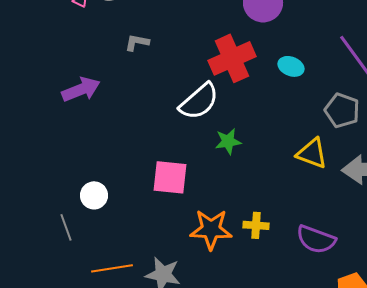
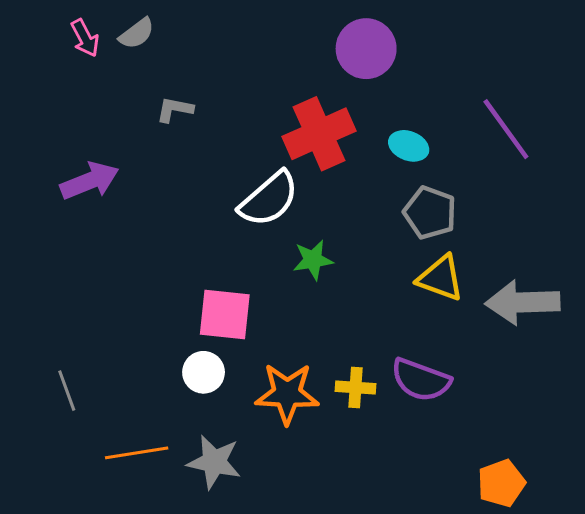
gray pentagon: (342, 110) -> (430, 213), moved
white circle: (94, 195) -> (204, 372), moved
purple semicircle: (316, 239) -> (421, 380), moved

